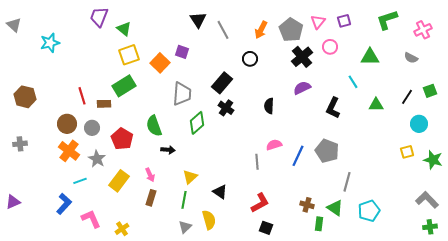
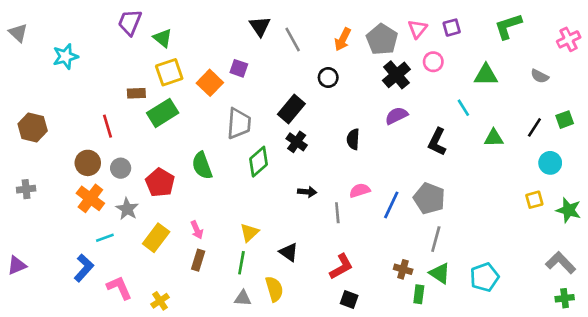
pink cross: (423, 30) -> (569, 39), moved
brown rectangle: (104, 104) -> (136, 93), moved
black arrow: (168, 150) -> (307, 192), moved
gray line: (347, 182) -> (436, 239), moved
gray triangle: (185, 227) -> (243, 298), turned 48

